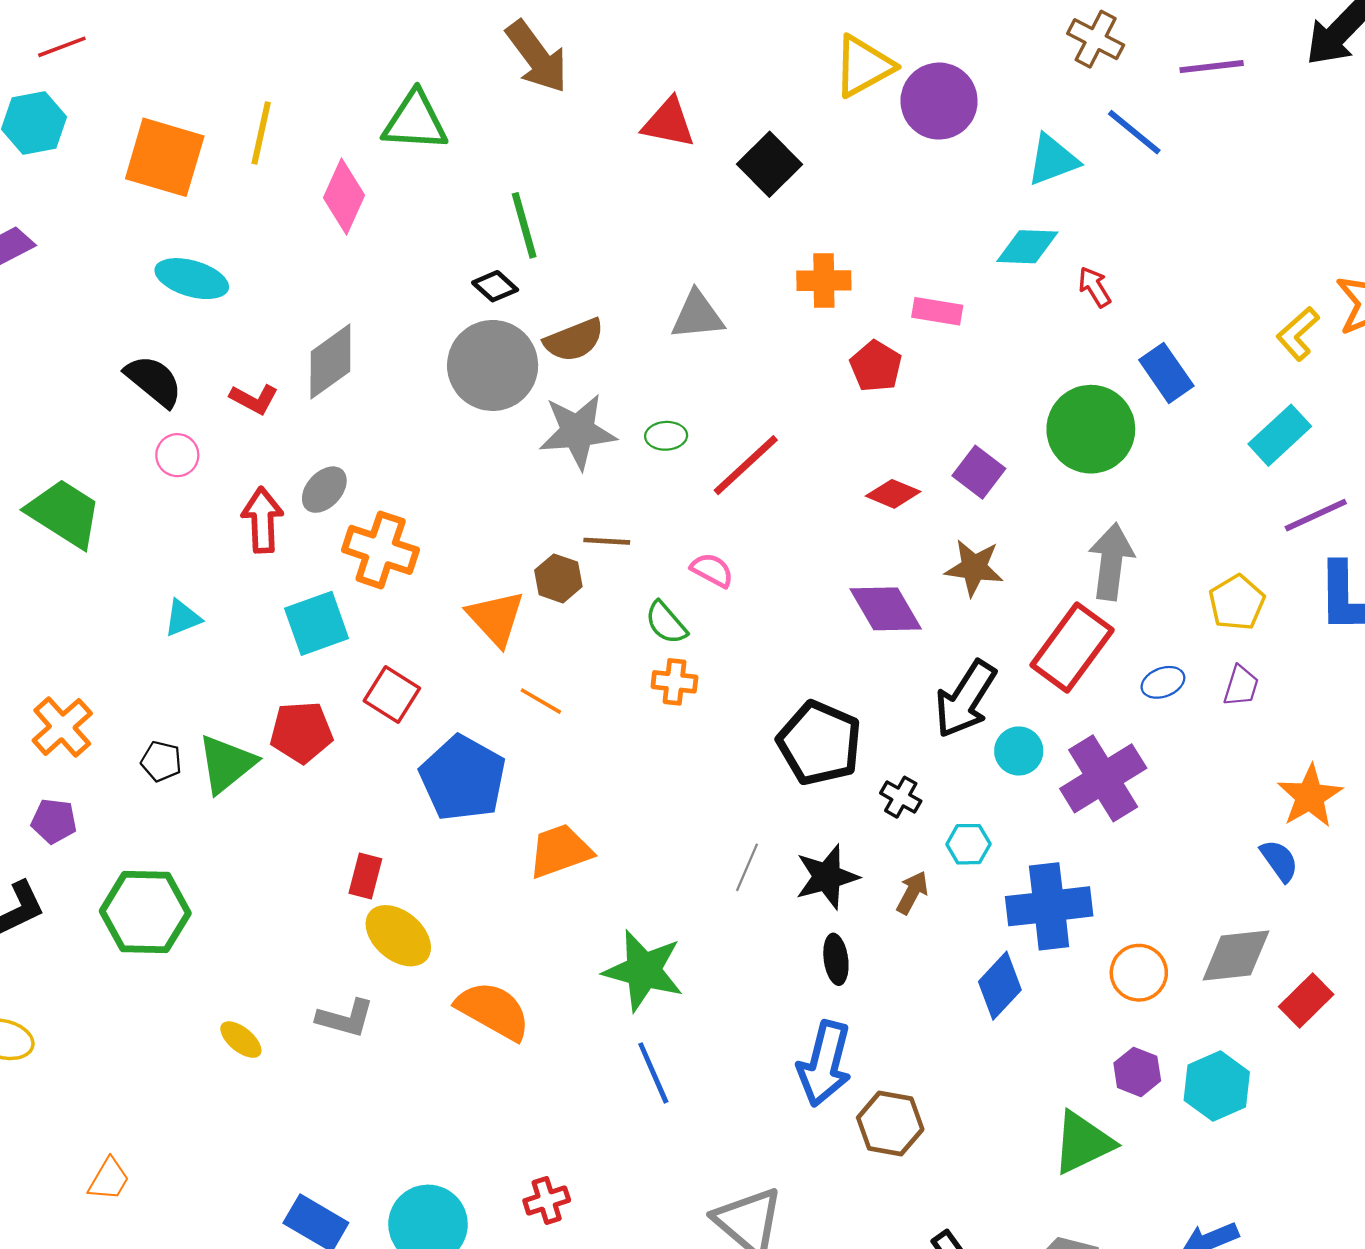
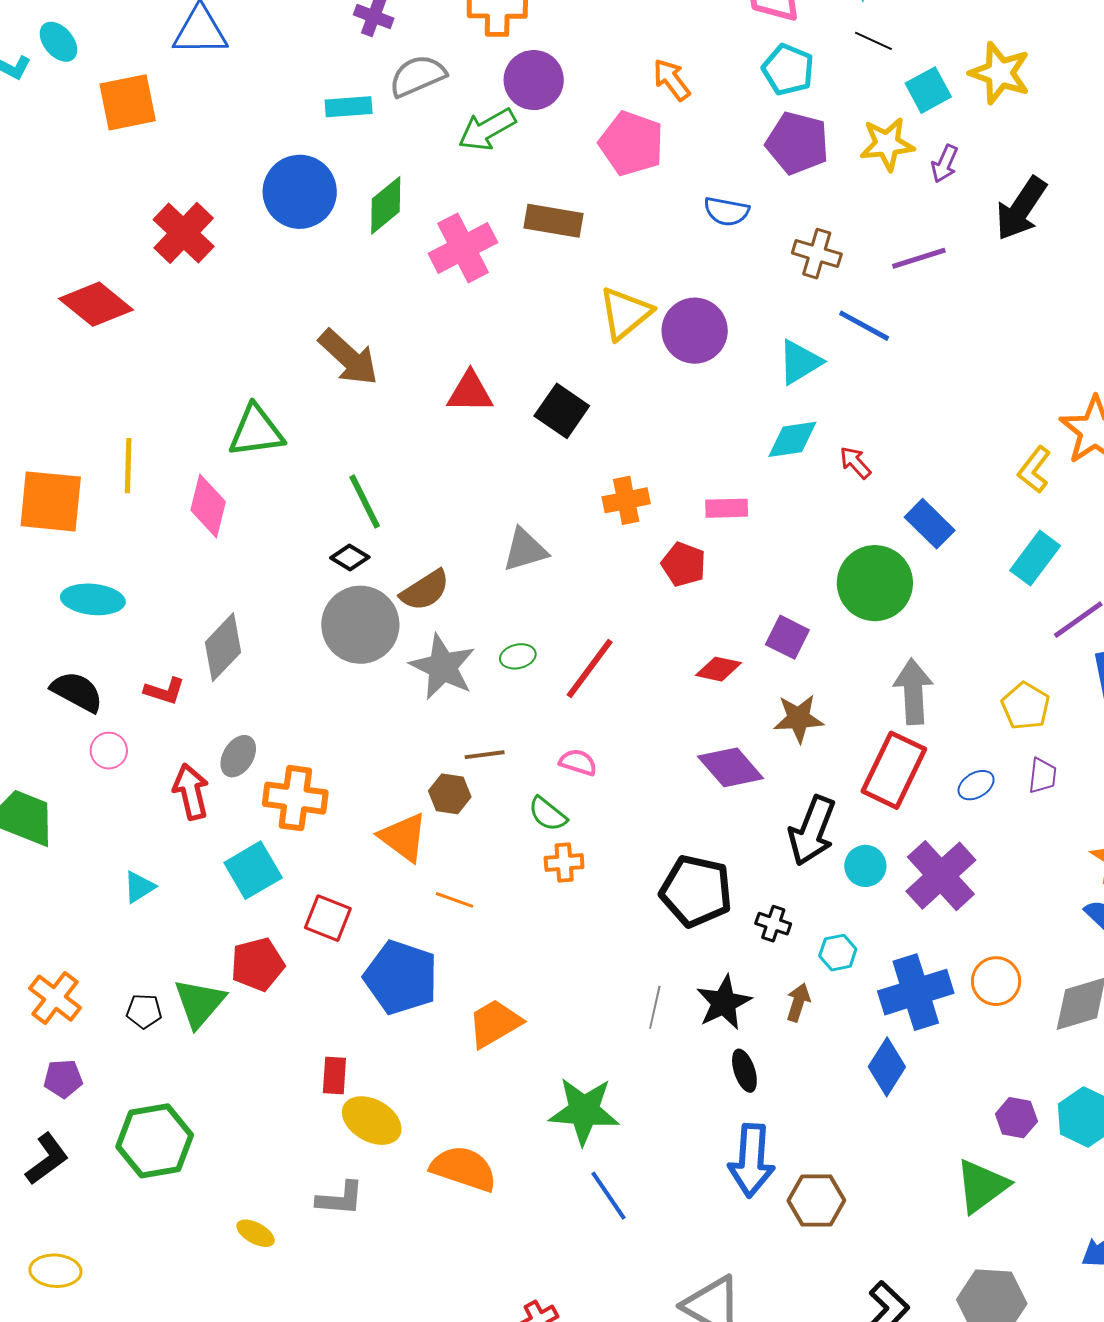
gray star: (578, 431) -> (443, 667), turned -30
orange circle: (1139, 973) -> (996, 981), moved

